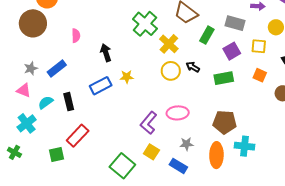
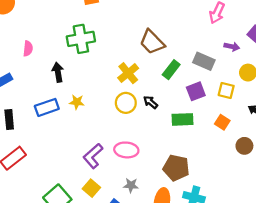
green cross: (145, 24) -> (81, 39), moved, turned 30

